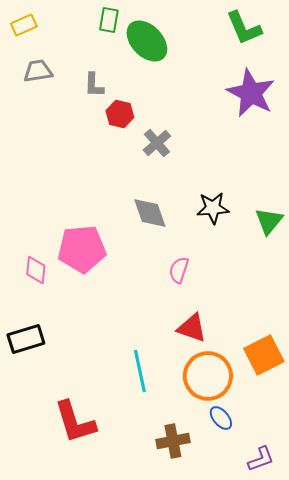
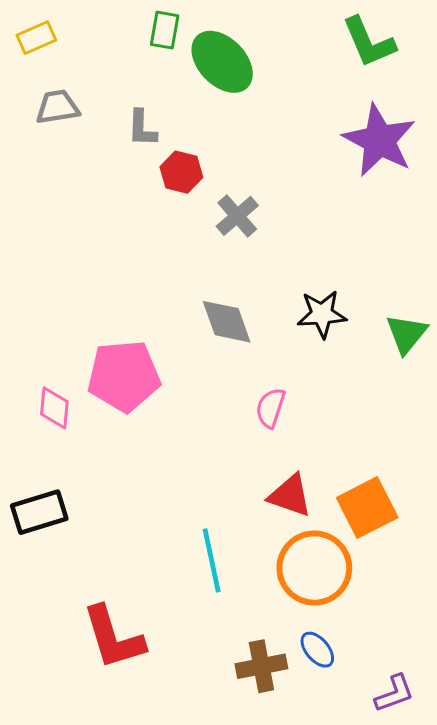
orange square: (264, 355) -> (367, 508), moved
blue ellipse: (221, 418) -> (317, 650), moved

